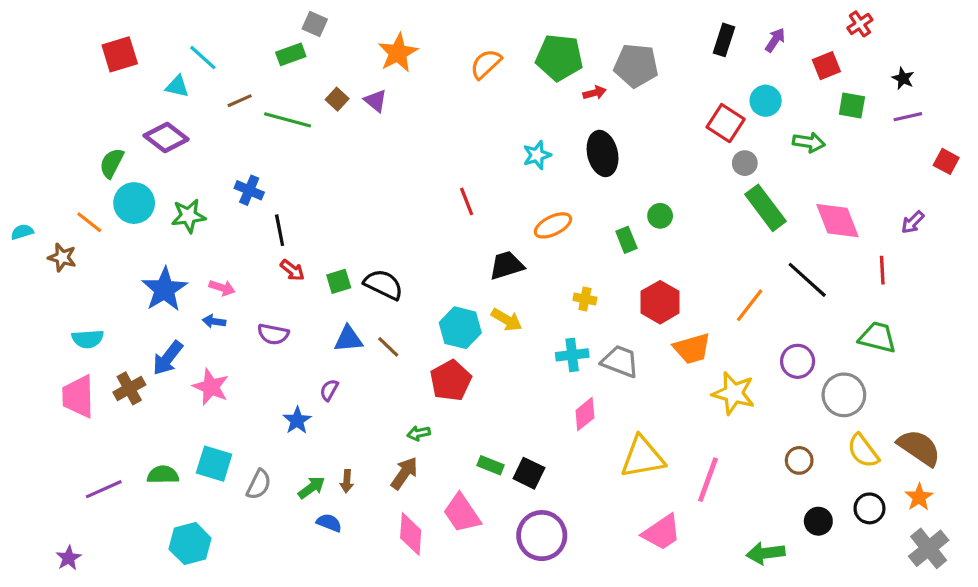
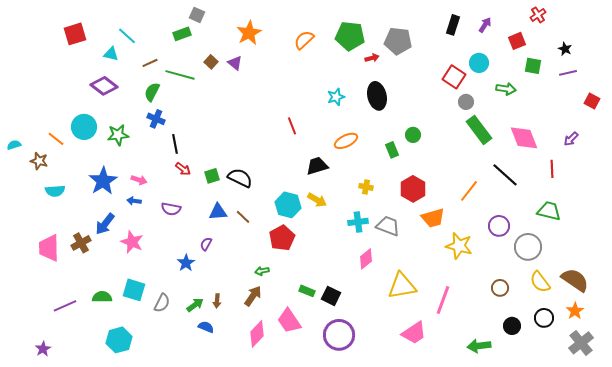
green semicircle: (112, 163) -> (152, 92), moved
cyan semicircle: (88, 339) -> (55, 191), moved
pink diamond: (411, 534) -> (257, 334), turned 40

